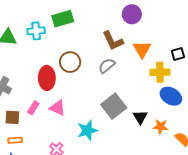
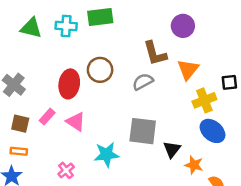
yellow cross: (160, 72) -> (204, 100), turned -30
gray square: (114, 106) -> (143, 131), turned 35

